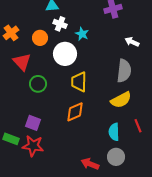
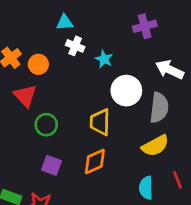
orange circle: (40, 38) -> (38, 64), moved
white arrow: (132, 42) -> (170, 70), size x1.5
white circle: (65, 54) -> (126, 91), moved
purple square: (33, 123) -> (51, 165), moved

